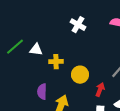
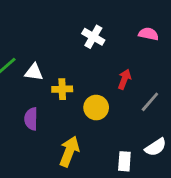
red arrow: (100, 90) -> (124, 79), moved
purple semicircle: (42, 92) -> (31, 119), moved

